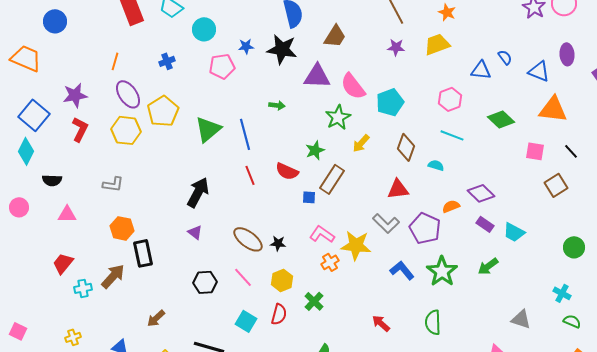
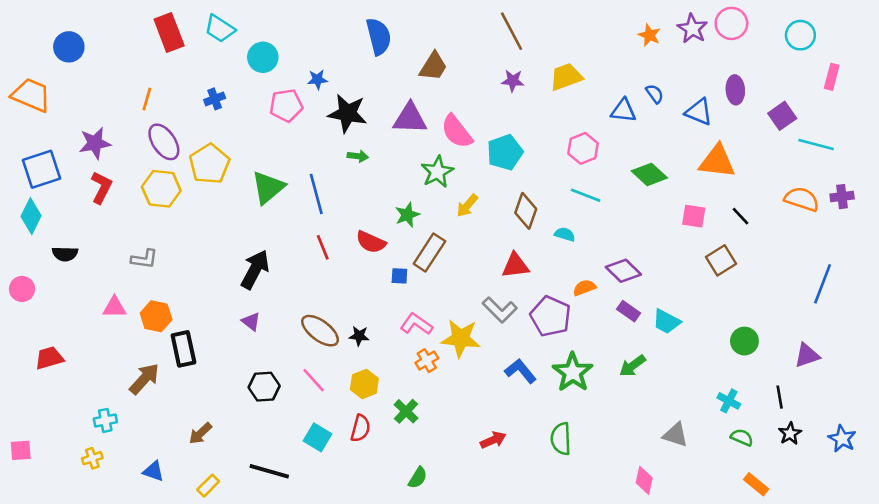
orange star: (447, 12) -> (649, 35), moved
black star: (282, 49) -> (347, 113), moved
blue square: (34, 115) -> (42, 169), turned 32
pink triangle: (67, 214) -> (114, 307), moved
red trapezoid: (63, 263) -> (49, 358), moved, turned 35
cyan cross: (83, 288) -> (105, 420), moved
red arrow: (381, 323) -> (493, 440), turned 114
pink square: (18, 331) -> (21, 450), turned -30

